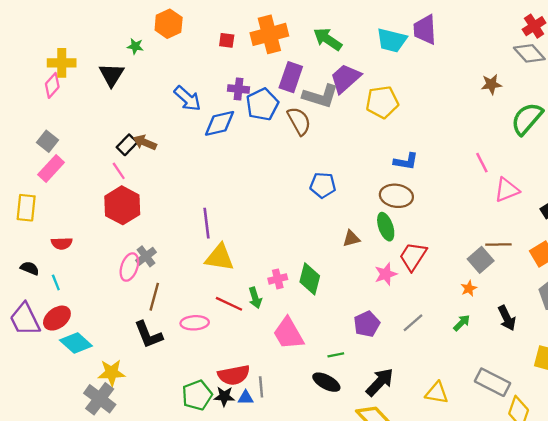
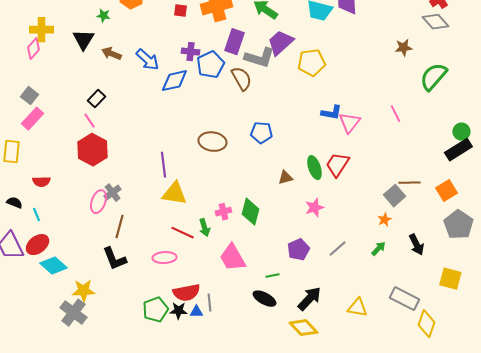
brown arrow: (145, 142) -> (111, 54), moved
pink triangle: (507, 190) -> (349, 123), moved, turned -30
brown ellipse: (396, 196) -> (212, 142), moved
red trapezoid: (413, 256) -> (337, 165), moved
pink ellipse: (195, 323) -> (164, 258), moved

